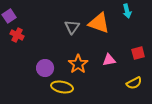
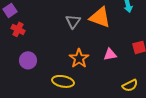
purple circle: (45, 68) -> (28, 60), moved
yellow semicircle: (134, 83) -> (130, 85), moved

